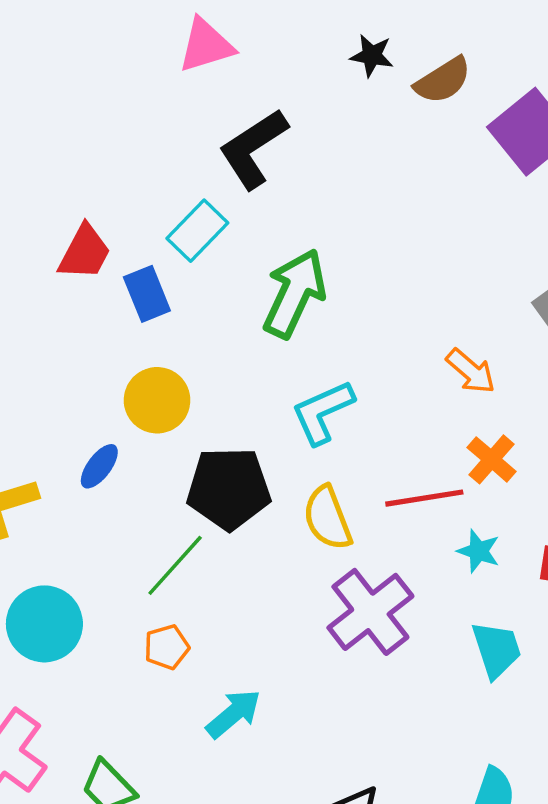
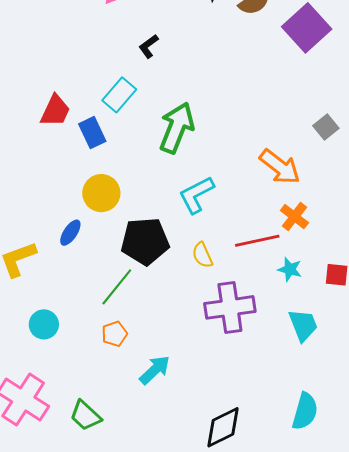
black L-shape: (253, 149) -> (149, 46), size x0.5
orange arrow: (471, 371) -> (280, 167), size x1.4
yellow semicircle: (327, 518) -> (202, 255), size x0.7
purple cross: (370, 612) -> (230, 307), turned 33
cyan circle: (44, 624) -> (44, 324), size x0.7

